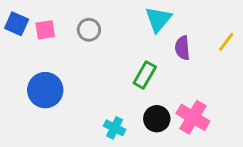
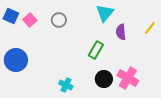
pink square: (45, 30) -> (30, 20), turned -32
blue circle: (45, 90) -> (16, 60), moved
cyan cross: (115, 128) -> (66, 85), moved

